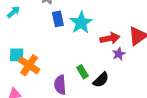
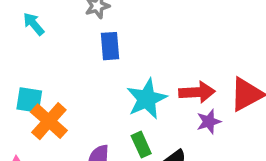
cyan arrow: (13, 12) -> (34, 24), turned -96
cyan star: (81, 23) -> (147, 99), moved

